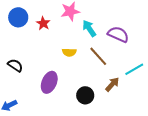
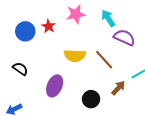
blue circle: (18, 17) -> (25, 31), moved
cyan arrow: (89, 28) -> (108, 18), moved
yellow semicircle: (69, 52) -> (75, 56), size x1.5

